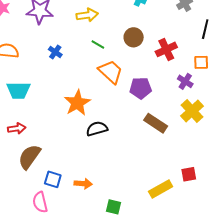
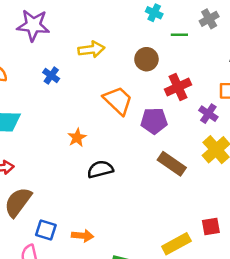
yellow arrow: (87, 15) -> (91, 49), moved
green line: (98, 44) -> (179, 35), moved, turned -32
red cross: (166, 49) -> (178, 87), moved
orange star: (77, 103) -> (77, 138), size x0.6

